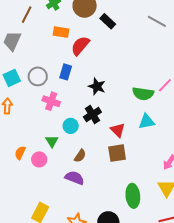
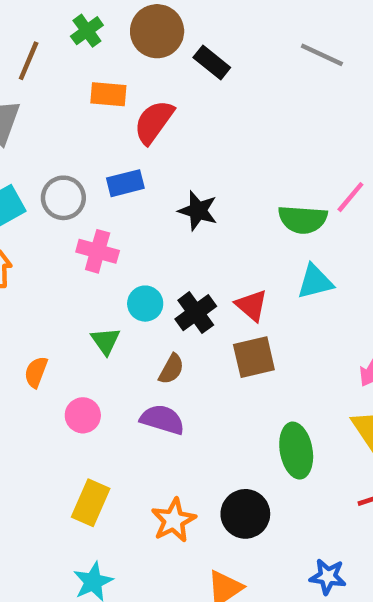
blue rectangle: (66, 72) -> (125, 183), turned 63
black cross: (92, 115) -> (196, 313), moved
pink circle: (39, 159) -> (83, 415), moved

